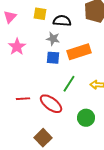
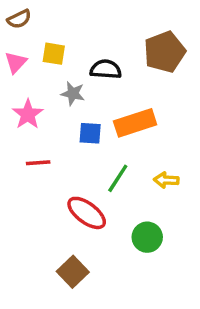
yellow square: (40, 14) -> (54, 54), moved
gray star: (53, 39) -> (73, 93), moved
red line: (23, 99) -> (38, 163), moved

